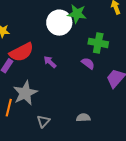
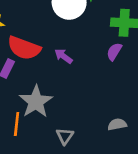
red semicircle: (21, 52) -> (24, 48), turned 55
purple semicircle: (88, 63) -> (114, 52), turned -88

